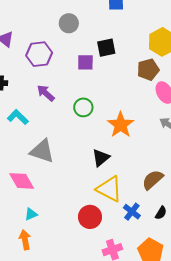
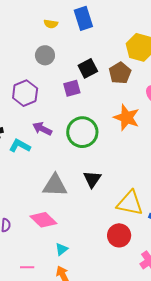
brown pentagon: (148, 70) -> (120, 73), moved
green circle: (83, 107) -> (82, 132), size x1.6
cyan L-shape: (18, 117) -> (20, 146), moved
orange star: (121, 125) -> (127, 118), moved
black triangle: (101, 158) -> (92, 179), moved

